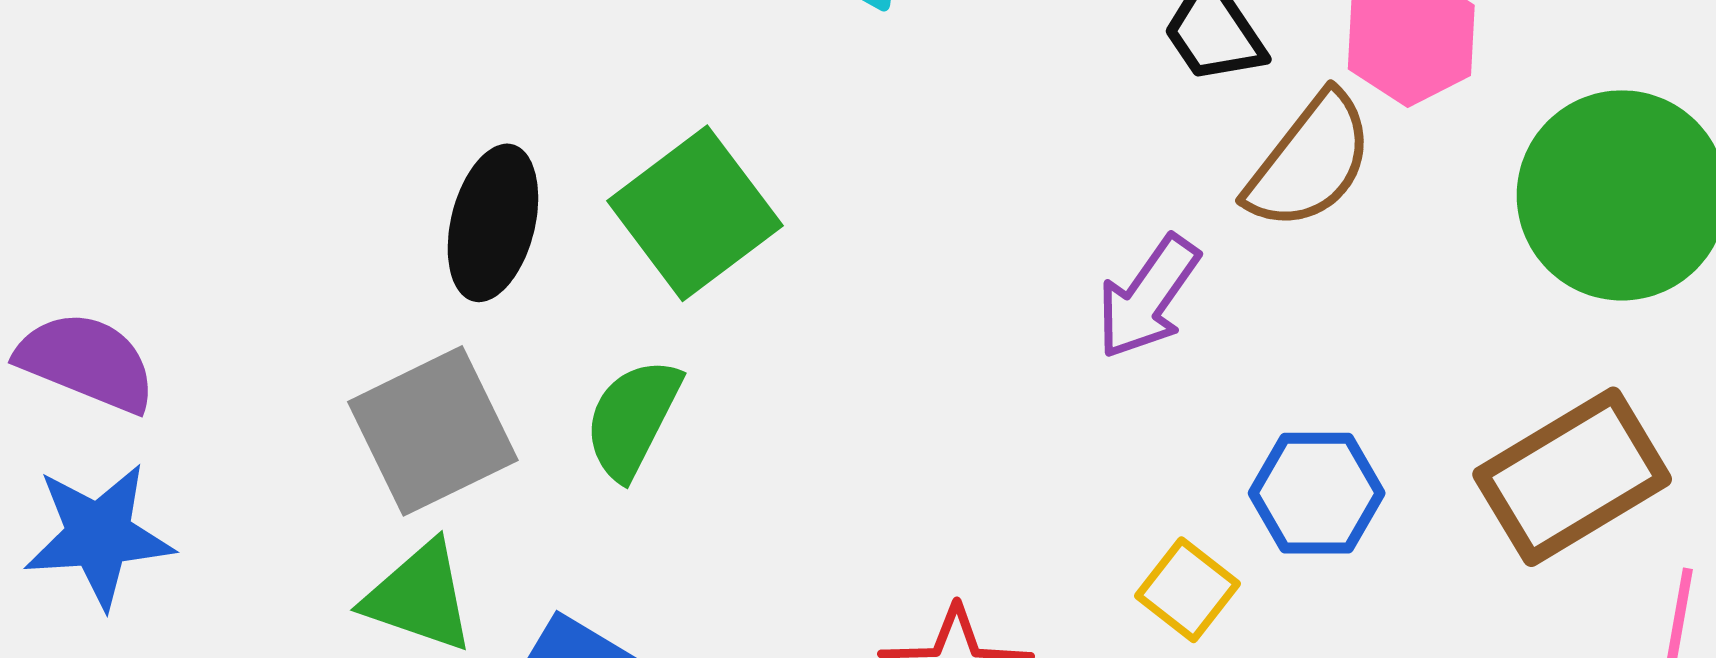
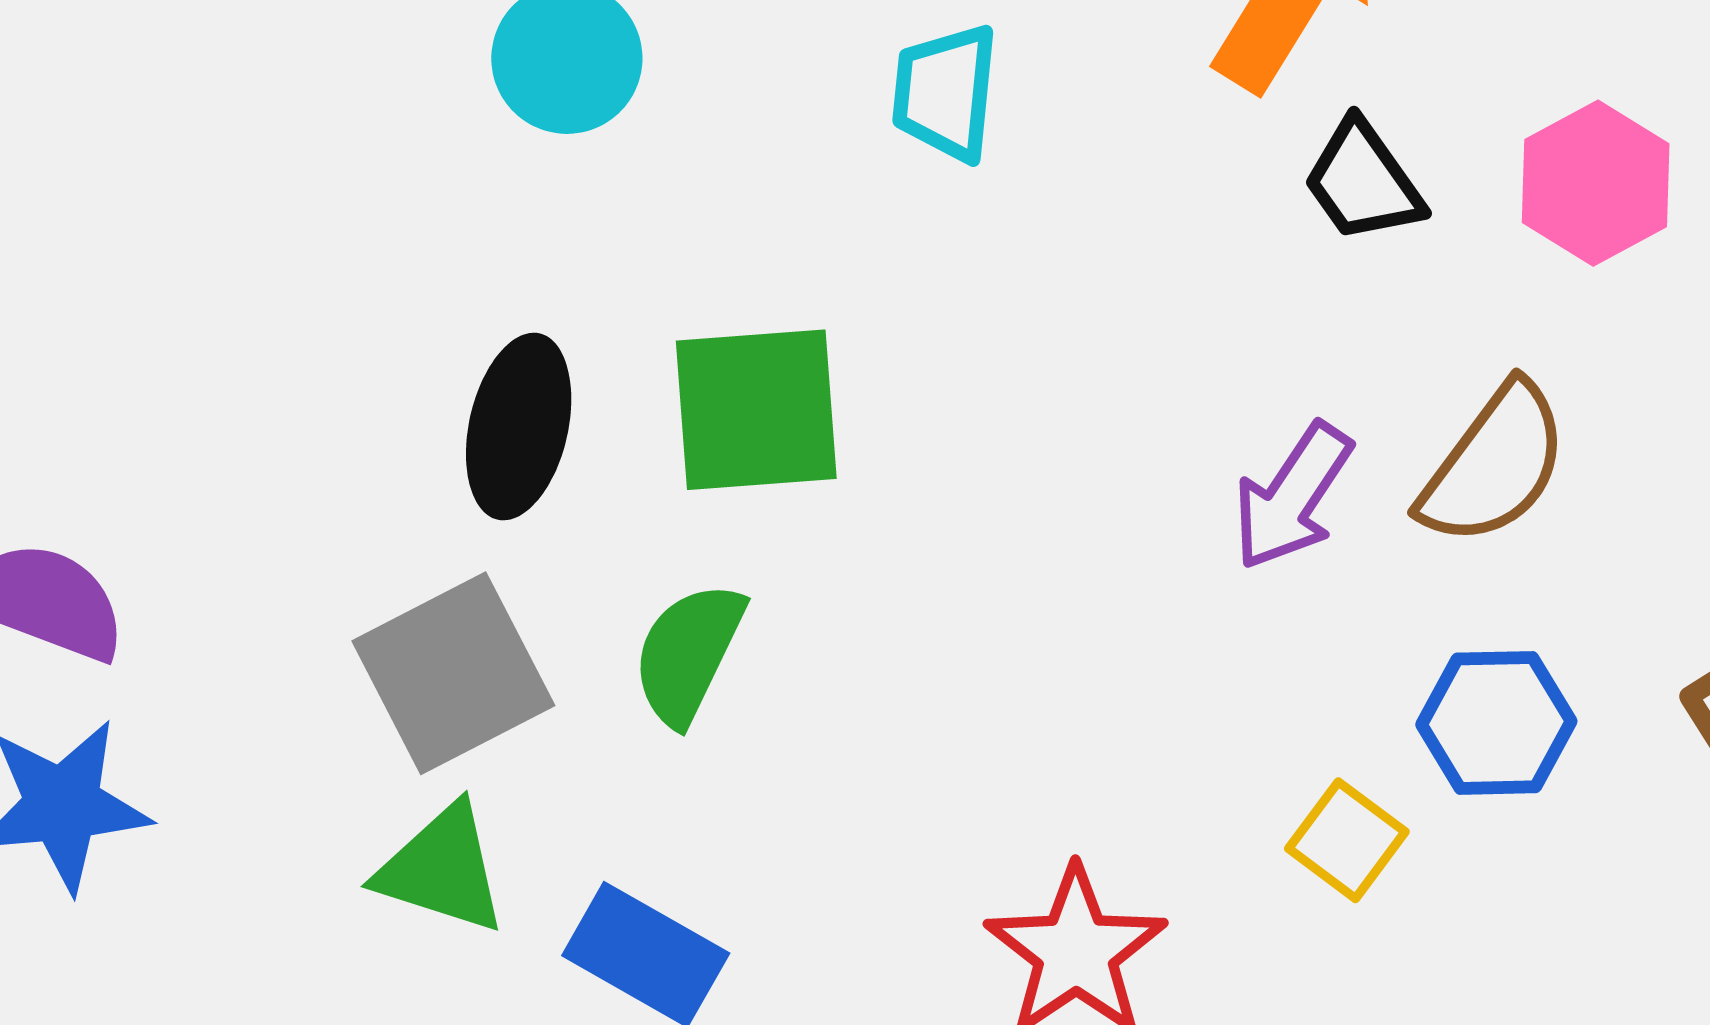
brown semicircle: (1310, 161) -> (1494, 465), moved
green square: (695, 213) -> (756, 410), turned 34

